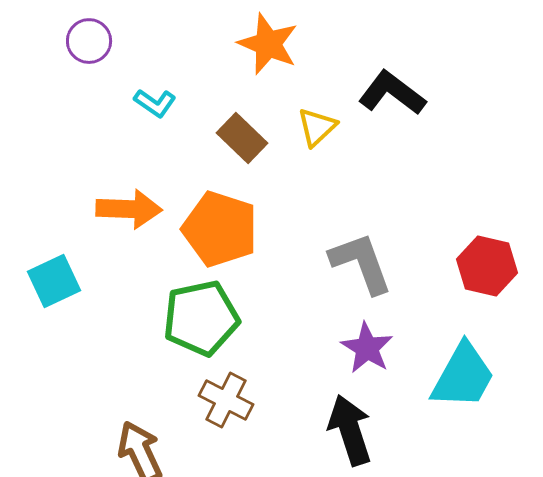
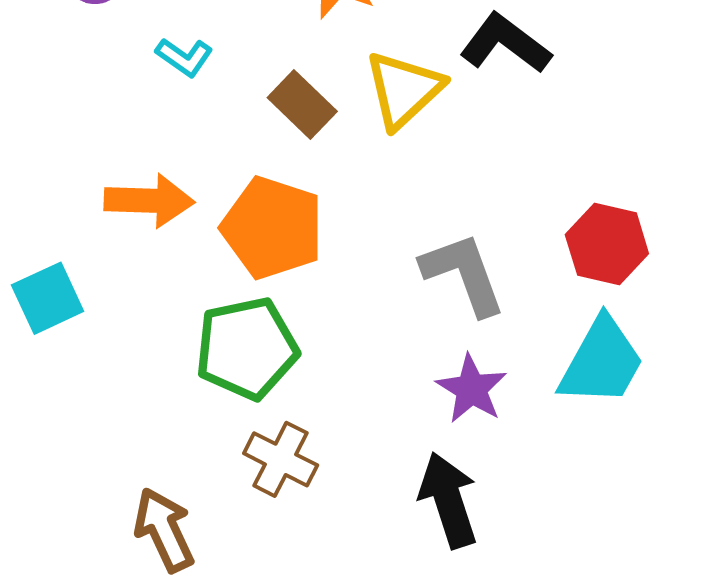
yellow triangle: (317, 127) -> (404, 90), size x1.5
red hexagon: (487, 266) -> (607, 244), moved
cyan trapezoid: (463, 376) -> (602, 362), moved

